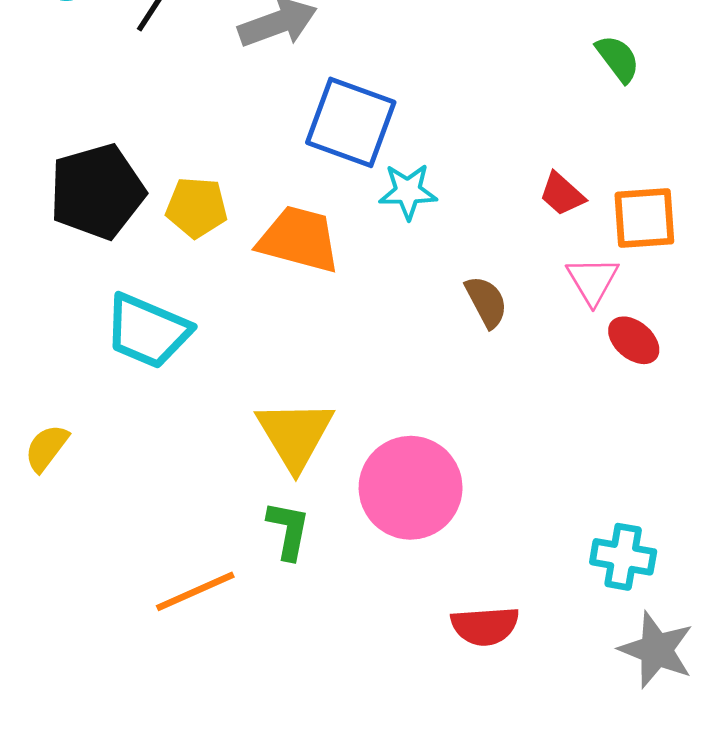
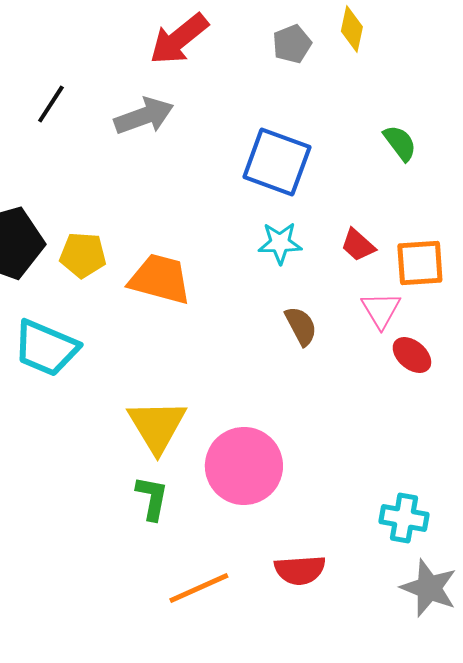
blue square: (351, 122) -> (277, 162), moved
cyan star: (408, 191) -> (280, 243), moved
orange line: (195, 591) -> (199, 588), moved

